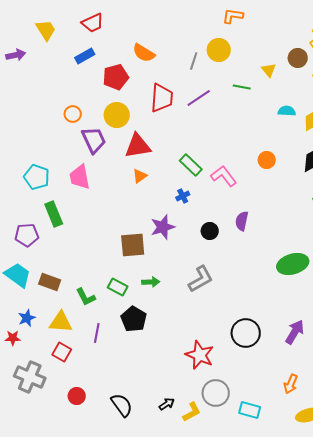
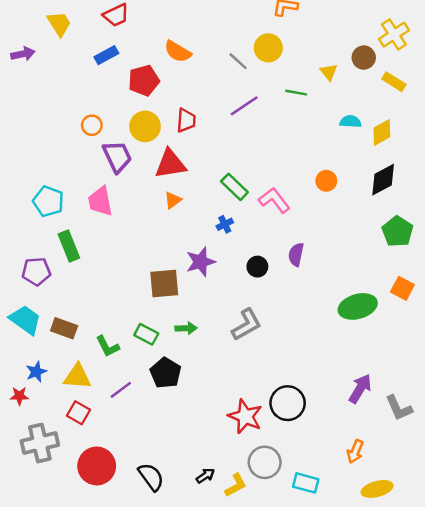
gray line: (194, 61) -> (238, 61), turned -66
red trapezoid: (162, 98) -> (186, 120), moved, size x0.7
purple line: (97, 333) -> (121, 390), turned 42
black circle: (246, 333) -> (288, 403), moved
gray cross: (30, 377) -> (40, 443), turned -36
red circle: (77, 396) -> (97, 466), size x1.8

